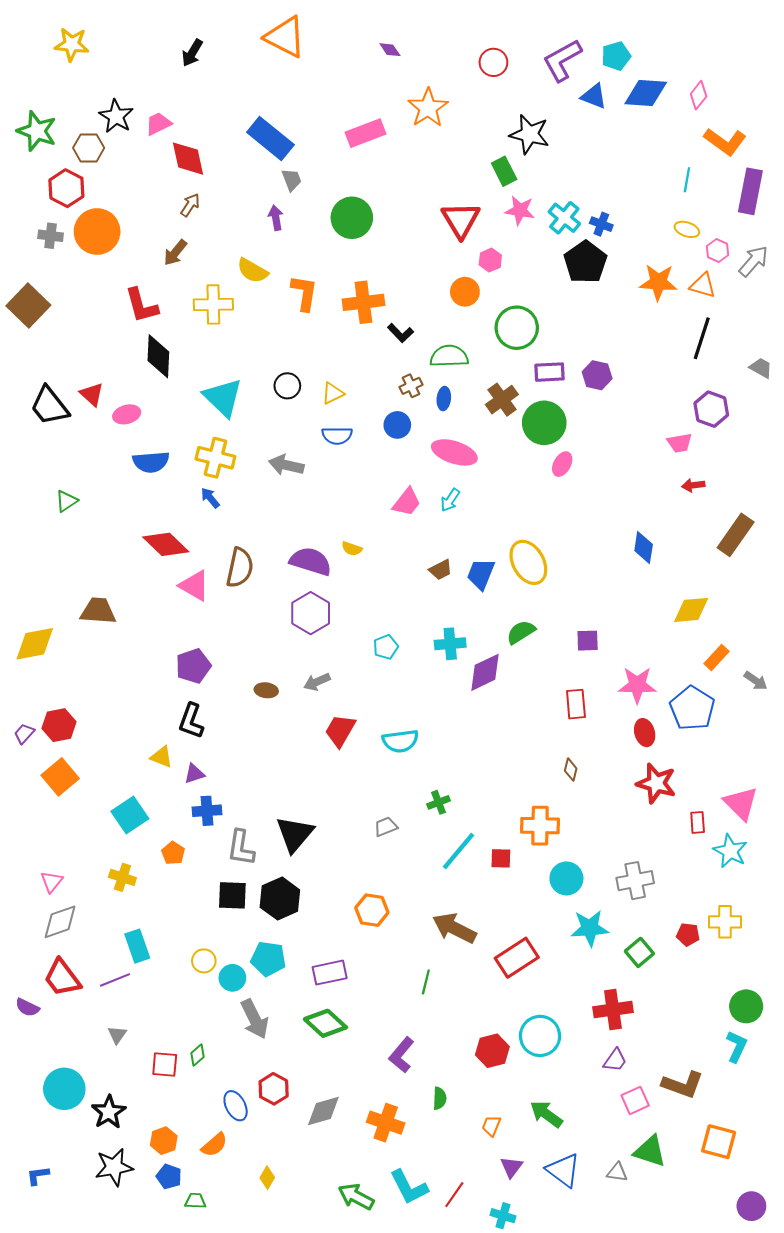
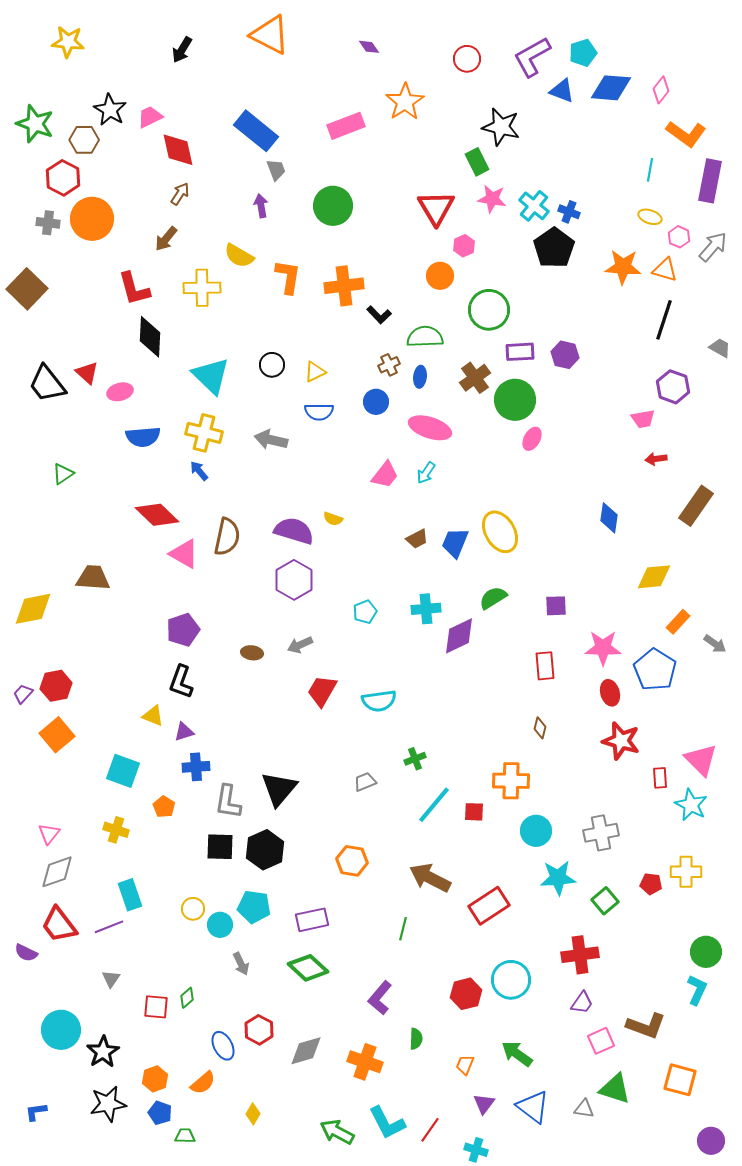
cyan square: (130, 815) -> (123, 771), turned -36
gray arrow: (255, 1019) -> (241, 964), size x0.6

